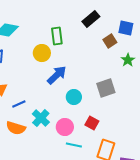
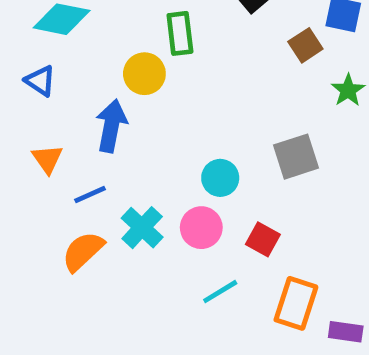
blue arrow: (57, 75) -> (111, 126), moved, turned -35
pink circle: (65, 127) -> (201, 228), moved
orange semicircle: (16, 128) -> (83, 251), turned 120
cyan line: (74, 145) -> (220, 292), turned -42

